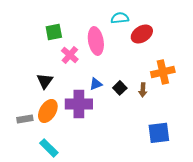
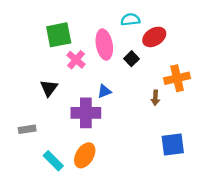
green square: (54, 32) -> (59, 35), size x1.4
black square: (120, 88) -> (131, 59), moved
orange ellipse: (48, 111) -> (85, 155), moved

